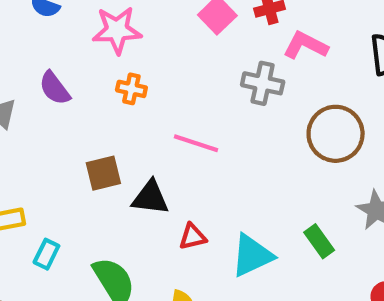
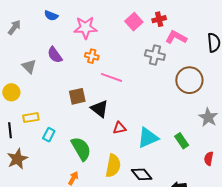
pink line: (196, 143) -> (111, 77), moved
black triangle: (150, 198) -> (100, 109), turned 30
green rectangle: (319, 241) -> (182, 141), moved

